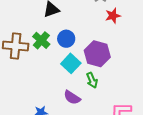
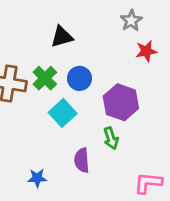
cyan square: (71, 63) -> (63, 113), moved
purple semicircle: (72, 97) -> (82, 160), turned 48

